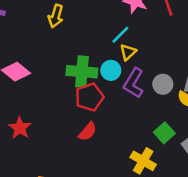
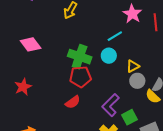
yellow triangle: (128, 52) -> (133, 66), moved
cyan circle: (111, 70) -> (109, 56), moved
purple L-shape: (134, 83) -> (111, 105), moved

